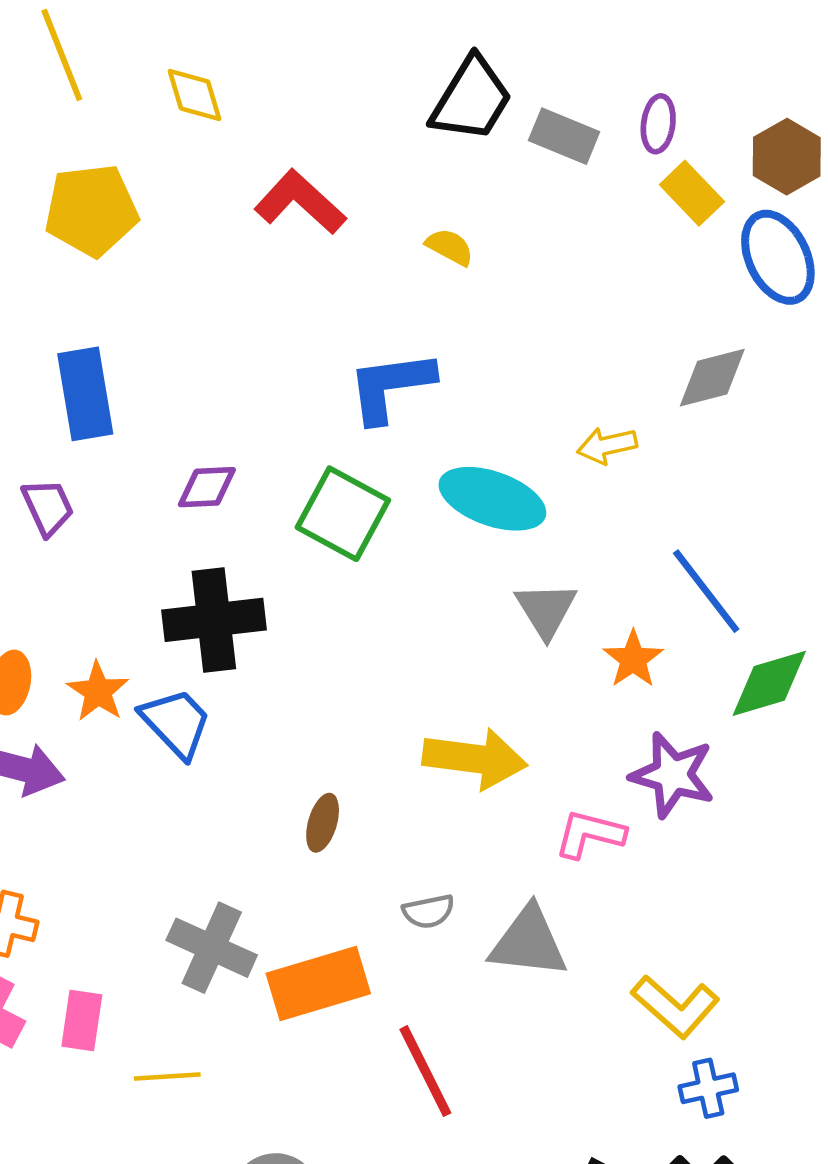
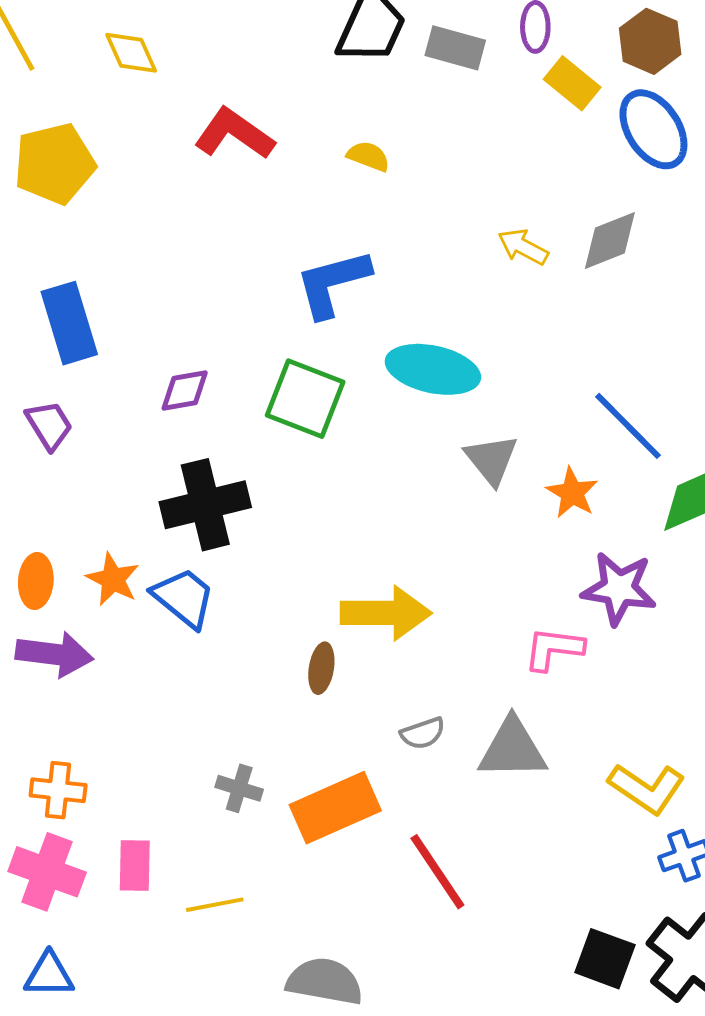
yellow arrow: (607, 445) -> (523, 247), moved, turned 48
yellow arrow: (475, 759) -> (386, 613), moved
gray cross: (212, 948) -> (239, 788), size x0.6

